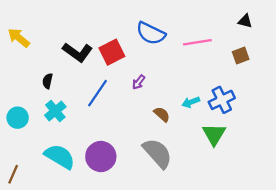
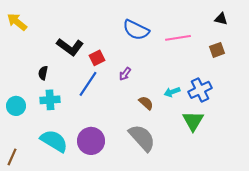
yellow arrow: (19, 38) -> (17, 22), moved
red square: (112, 52) -> (97, 58), moved, size x0.7
cyan cross: (55, 111) -> (50, 100), turned 36

